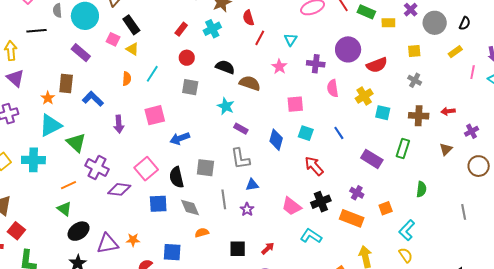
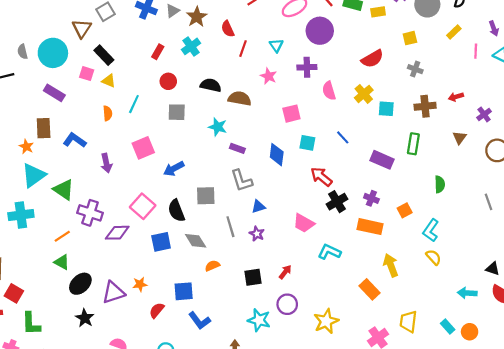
purple circle: (348, 49) -> (320, 31), moved
black cross: (321, 202) -> (337, 202), moved

